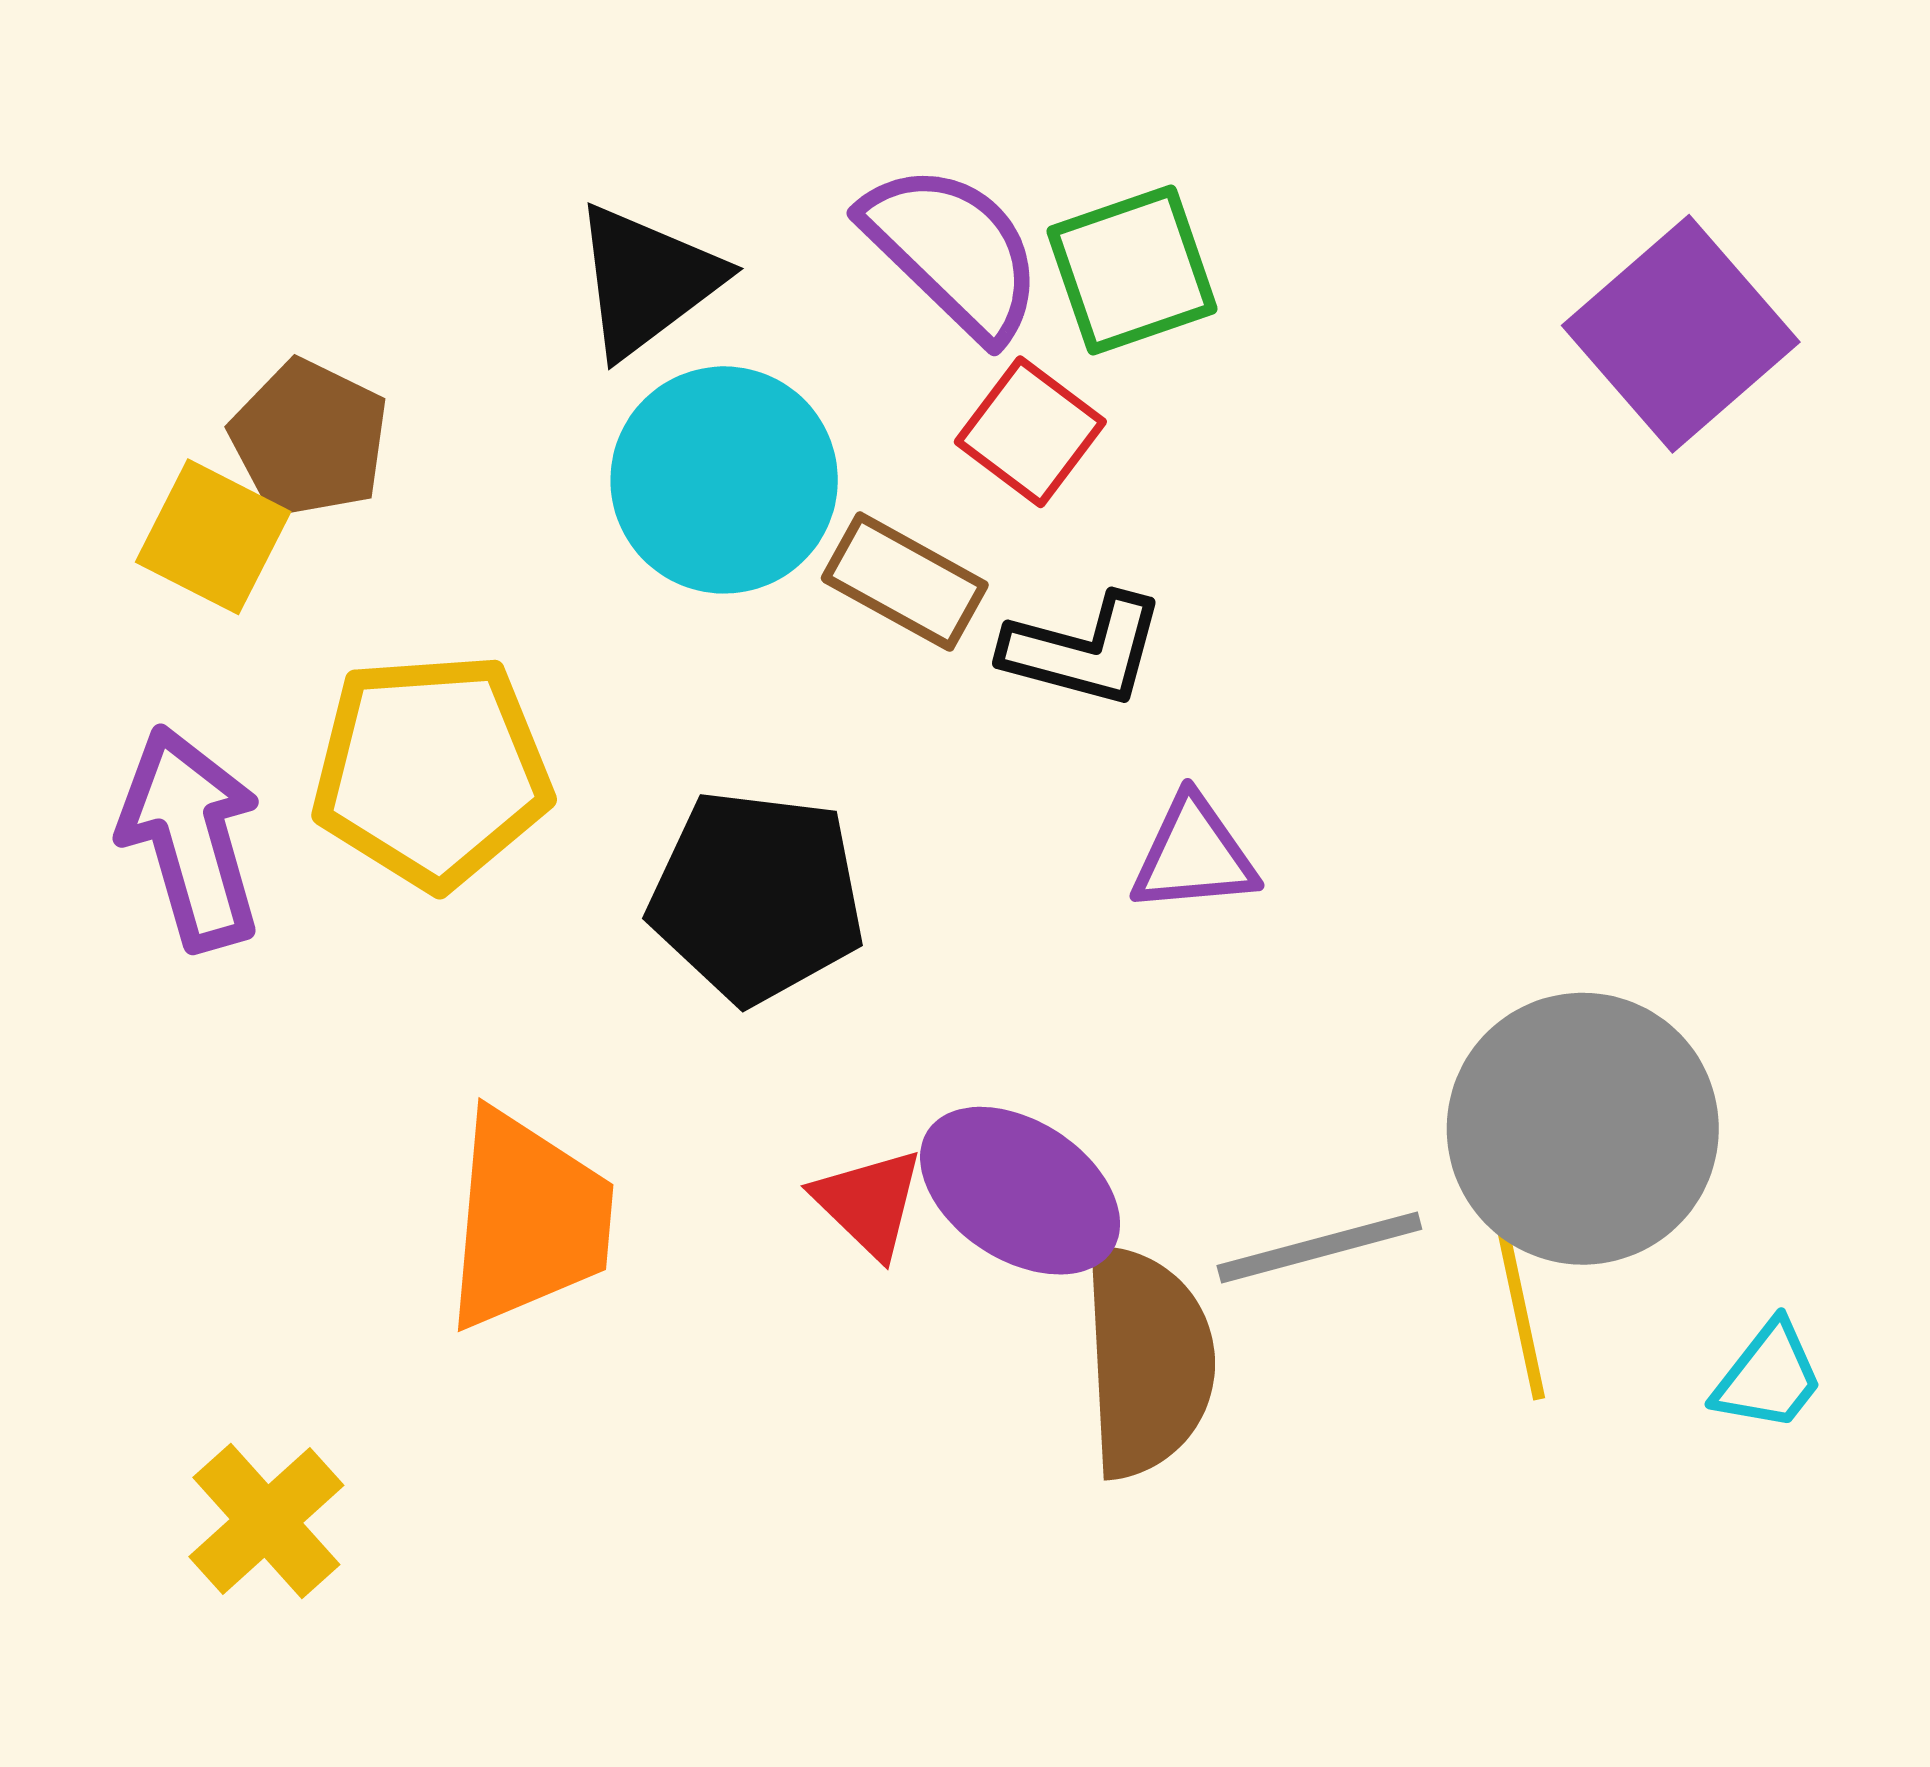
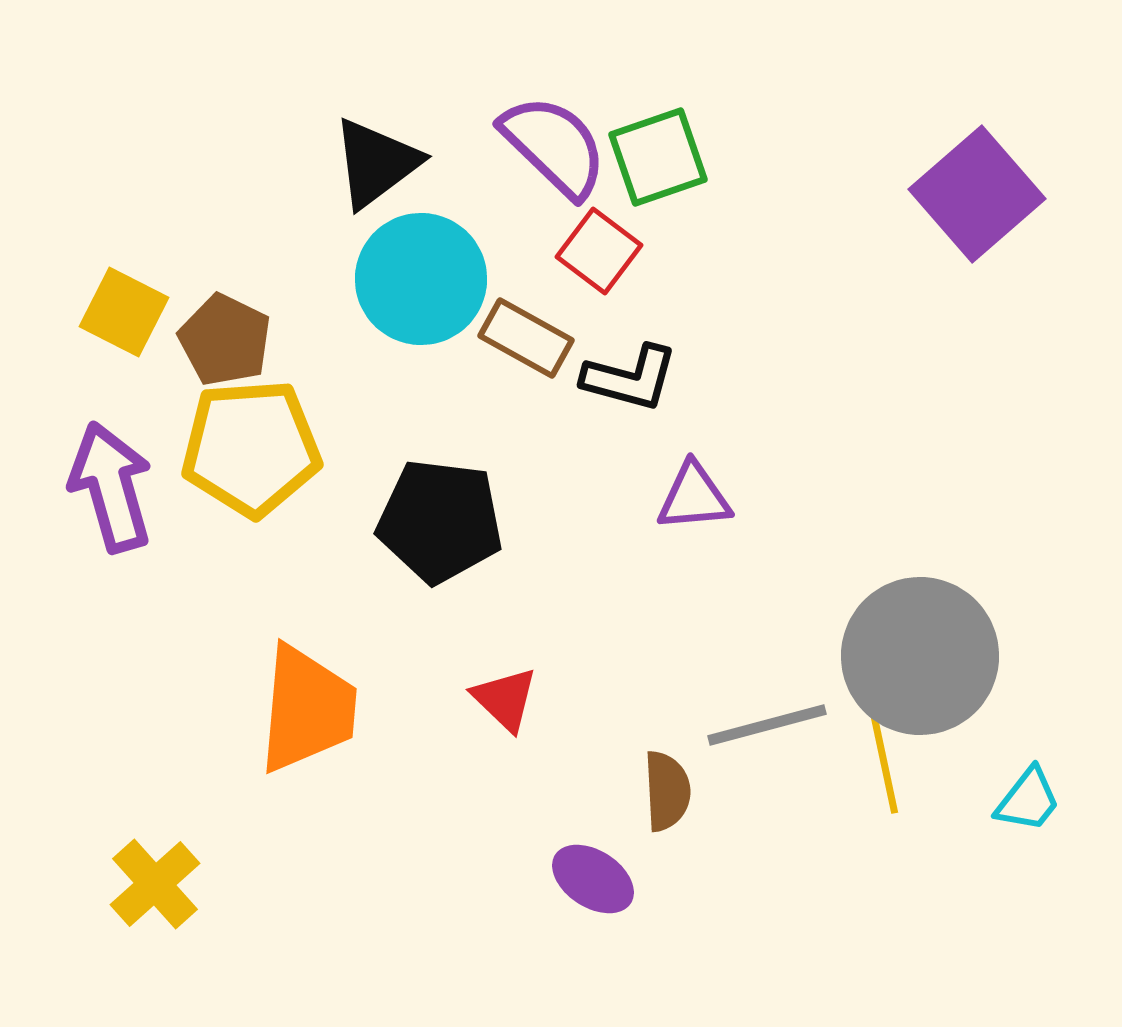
brown pentagon: (309, 439) -> (225, 340), moved
purple ellipse: (1020, 1191) -> (593, 879), moved, size x0.7
brown semicircle: (1147, 1361) -> (667, 791), size x0.6

